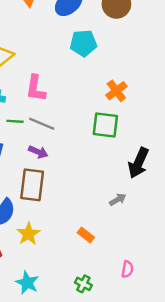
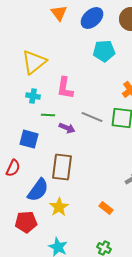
gray line: (42, 124) -> (92, 117), moved
purple arrow: (38, 152) -> (67, 128), moved

